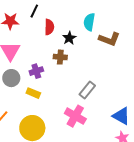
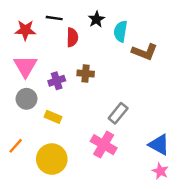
black line: (34, 11) -> (54, 18), turned 72
black star: (69, 38) -> (96, 19), moved
purple cross: (36, 71) -> (57, 81), moved

